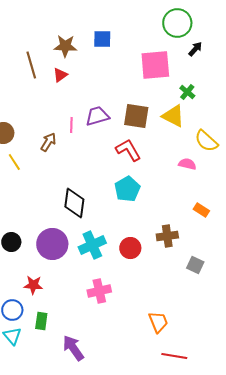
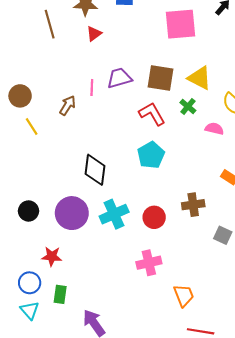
red triangle: (60, 75) -> (94, 34), moved
green cross: (187, 92) -> (188, 106), moved
pink cross: (99, 291) -> (149, 263), moved

